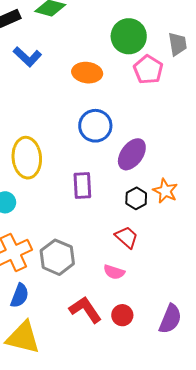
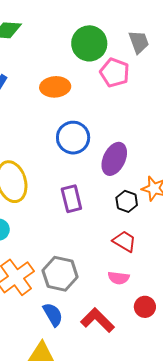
blue semicircle: (20, 296) -> (53, 315), moved, turned -40
red circle: (122, 315) -> (145, 307), moved

